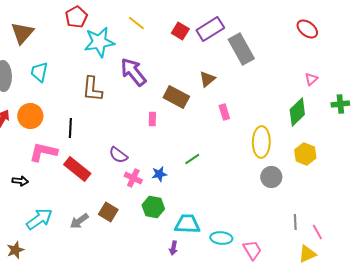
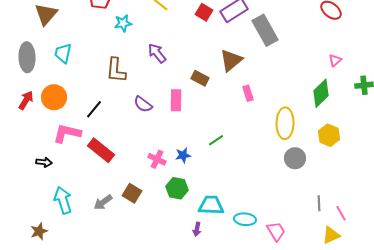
cyan star: (99, 42) -> (123, 23), size x0.6
purple arrow: (133, 72) -> (157, 53), size x0.7
brown triangle: (207, 79) -> (231, 60), size x1.4
brown rectangle: (176, 97) -> (200, 78), size x0.7
pink rectangle: (152, 119) -> (176, 100), size x1.5
black line: (70, 128) -> (94, 109), turned 36
purple semicircle: (118, 155) -> (143, 104), moved
cyan arrow: (39, 219) -> (63, 200), turned -72

